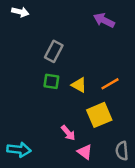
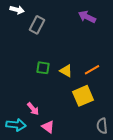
gray rectangle: (54, 51) -> (37, 25), moved
pink arrow: (68, 133) -> (33, 109), moved
pink triangle: (85, 152) -> (48, 127), moved

